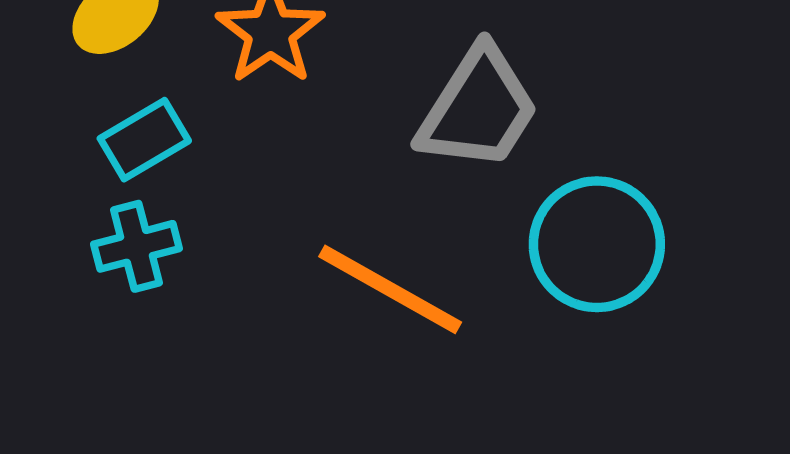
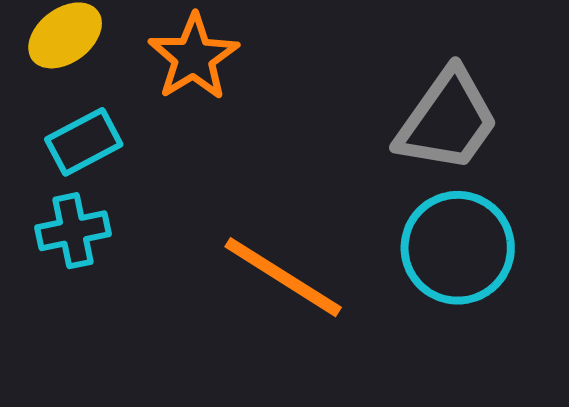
gray trapezoid: (478, 109) -> (447, 120), moved

